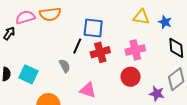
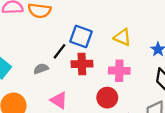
yellow triangle: (141, 17) -> (122, 37), moved
gray semicircle: (65, 66) -> (41, 69), turned -96

